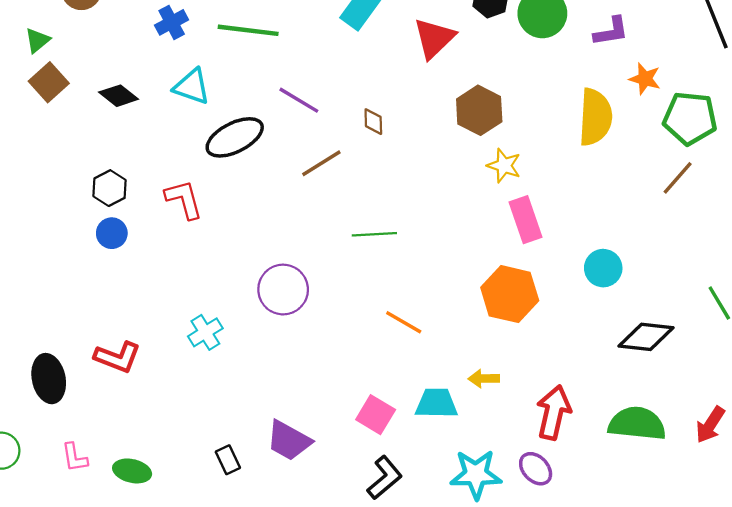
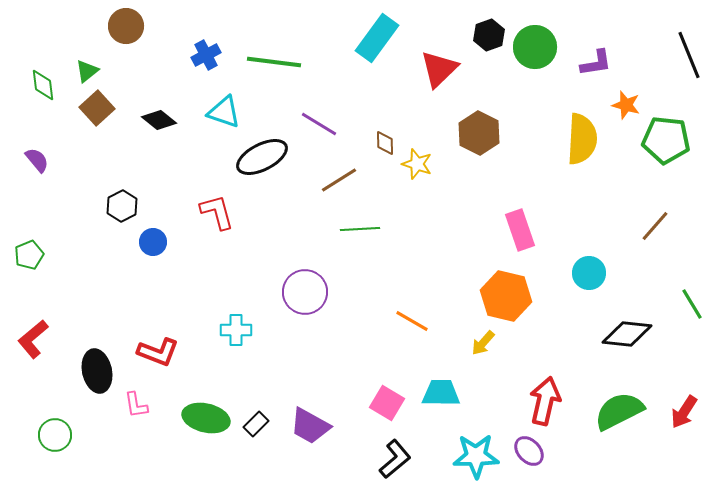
yellow star: (504, 166) -> (417, 164), moved
brown line: (678, 178) -> (655, 226), moved
black hexagon: (110, 188) -> (122, 206), moved
green line: (374, 234) -> (360, 229), moved
cyan cross: (205, 332) -> (236, 330), turned 32
yellow arrow: (484, 379) -> (483, 343), moved, turned -48
green semicircle: (637, 424) -> (619, 411), turned -33
pink L-shape: (75, 457) -> (136, 405), moved
black rectangle: (228, 460) -> (256, 424), moved, turned 70
green ellipse: (132, 471) -> (206, 418), moved, size x1.4

